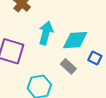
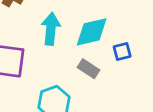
blue square: (95, 58) -> (122, 52), turned -32

